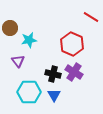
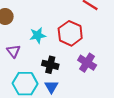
cyan star: (29, 40) -> (38, 35), moved
purple cross: (74, 72) -> (87, 63), moved

